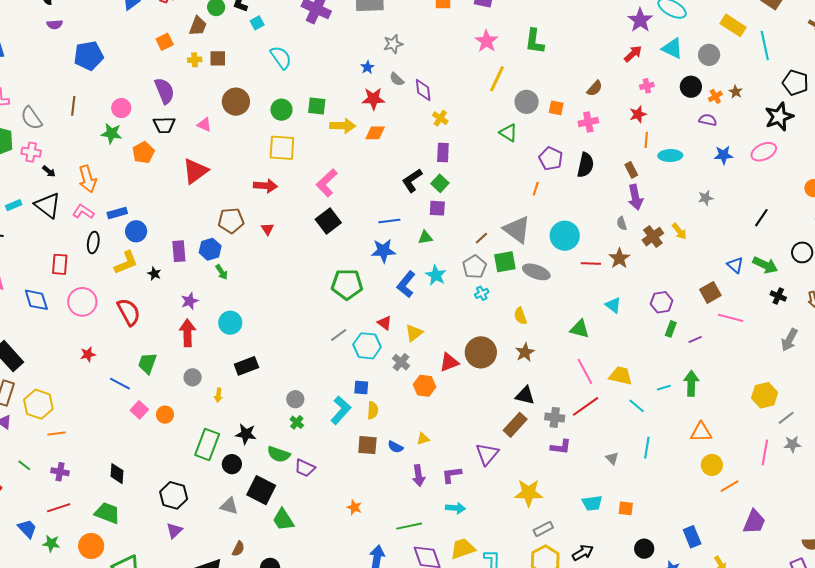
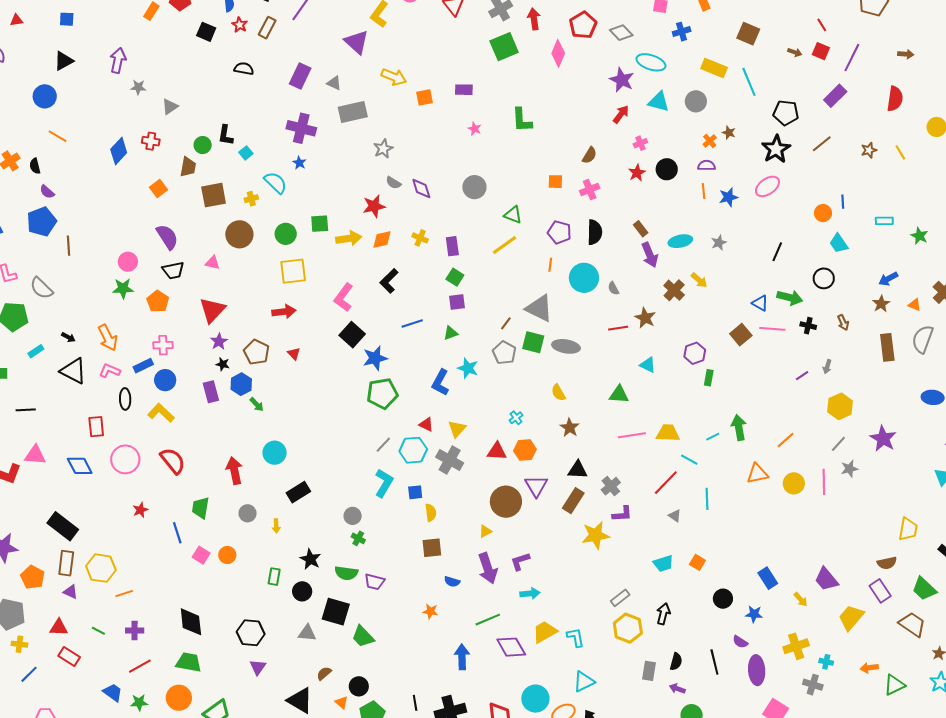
purple semicircle: (55, 24) -> (47, 192), turned 56
pink star: (486, 41) -> (475, 129), size x0.6
blue pentagon: (89, 56) -> (42, 222), moved
brown square: (218, 58) -> (214, 195), size x1.5
yellow cross: (195, 60) -> (251, 199), moved
blue star: (367, 67) -> (299, 163), moved
yellow line: (497, 79) -> (505, 245), moved, turned 40
black circle: (691, 87) -> (667, 169), moved
gray circle: (527, 102) -> (474, 187), moved
brown line: (73, 106) -> (69, 246), moved
yellow cross: (440, 118) -> (420, 238), moved
orange line: (646, 140) -> (704, 191), moved
pink cross: (31, 152) -> (163, 345), moved
cyan ellipse: (670, 156) -> (680, 241), moved
black L-shape: (412, 180) -> (389, 281), moved
cyan rectangle: (14, 205) -> (36, 351), moved
brown pentagon: (231, 221) -> (256, 352), turned -30
gray semicircle: (622, 223) -> (613, 288), moved
cyan circle: (565, 236) -> (584, 278), moved
blue star: (383, 251) -> (375, 358), moved
green square: (505, 262) -> (533, 342), turned 35
yellow L-shape: (126, 263) -> (161, 413), turned -104
black star: (154, 274) -> (223, 364), moved
cyan cross: (482, 293) -> (516, 418), moved
purple star: (190, 301) -> (219, 341), moved
pink line: (731, 318) -> (772, 329), moved
purple line: (695, 340) -> (802, 376), moved
gray arrow: (789, 340) -> (827, 367), size x0.6
brown circle: (481, 352) -> (506, 502), moved
gray cross: (401, 362) -> (450, 460), size x1.5
red triangle: (449, 362) -> (497, 451), turned 35
pink line: (585, 371) -> (632, 435), turned -60
blue line: (120, 384) -> (177, 533), turned 55
orange hexagon: (424, 386) -> (525, 450), moved
yellow hexagon: (765, 395) -> (840, 406), moved
red line: (585, 406) -> (666, 483), moved
cyan L-shape: (341, 410) -> (384, 483), moved
gray cross: (555, 417) -> (611, 486), turned -36
black star: (246, 434) -> (310, 559), turned 30
green rectangle: (207, 444) -> (274, 577), size x0.6
blue semicircle: (395, 447) -> (452, 582), moved
purple triangle: (487, 454) -> (536, 486), moved
yellow circle: (712, 465) -> (794, 483), moved
black diamond: (117, 474) -> (191, 622), size x1.4
purple arrow: (419, 476) -> (488, 568), size x1.4
orange line: (730, 486) -> (786, 440), moved
yellow star: (529, 493) -> (596, 535), moved
orange square: (626, 508) -> (697, 562), turned 35
purple trapezoid: (754, 522) -> (826, 579), moved, turned 128
brown semicircle: (238, 549) -> (324, 673), turned -147
black arrow: (583, 553) -> (663, 614), turned -35

